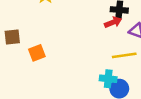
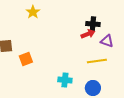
cyan cross: (108, 79) -> (65, 80), moved

